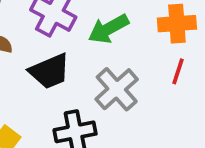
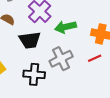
red line: (178, 71) -> (95, 58), turned 32

